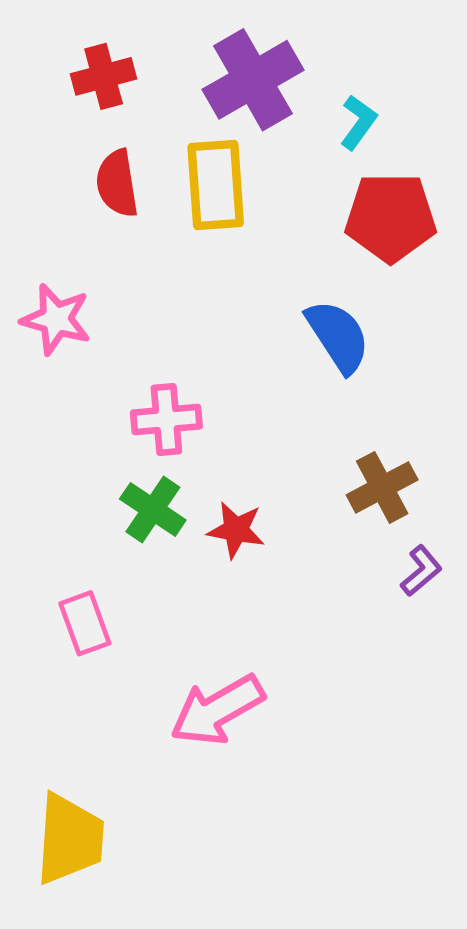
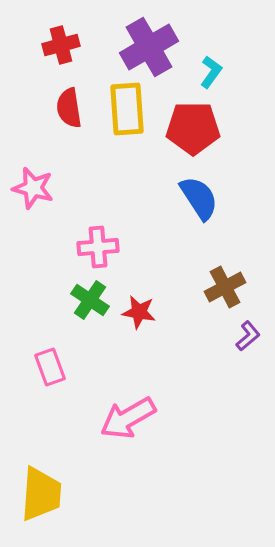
red pentagon: (391, 217) -> (193, 128), moved

